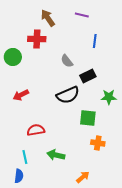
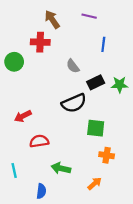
red arrow: (21, 95) -> (23, 116), moved
green star: (109, 97) -> (120, 85), moved
cyan line: (25, 157) -> (14, 170), moved
blue semicircle: (19, 176) -> (41, 191), moved
orange arrow: (83, 177) -> (95, 184), moved

